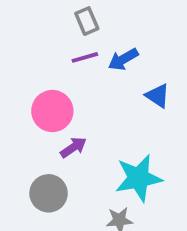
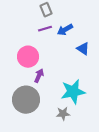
purple arrow: (73, 147) -> (39, 76), turned -32
gray circle: (49, 193) -> (26, 100), size x1.4

